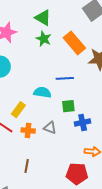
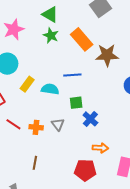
yellow rectangle: (18, 110) -> (27, 84), moved
blue cross: (83, 123) -> (90, 119), turned -35
gray triangle: (50, 128) -> (58, 124), turned 32

